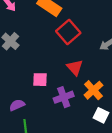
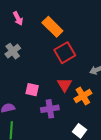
orange cross: (93, 90) -> (83, 96), moved

